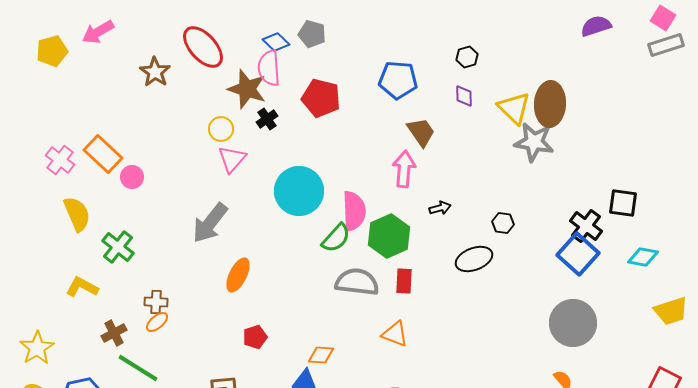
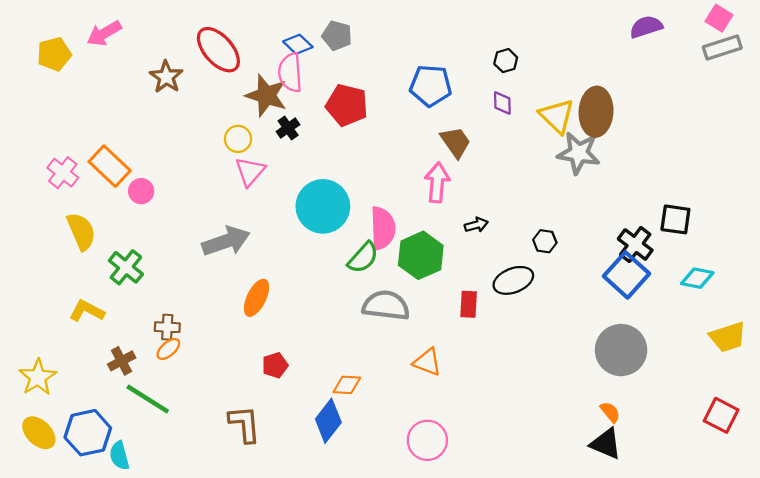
gray arrow: (210, 223) -> (226, 241), turned -147
red rectangle: (404, 281) -> (469, 304), moved

